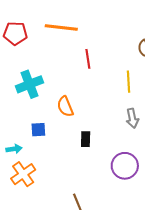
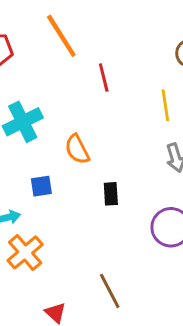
orange line: (61, 28) -> (61, 36), turned 56

